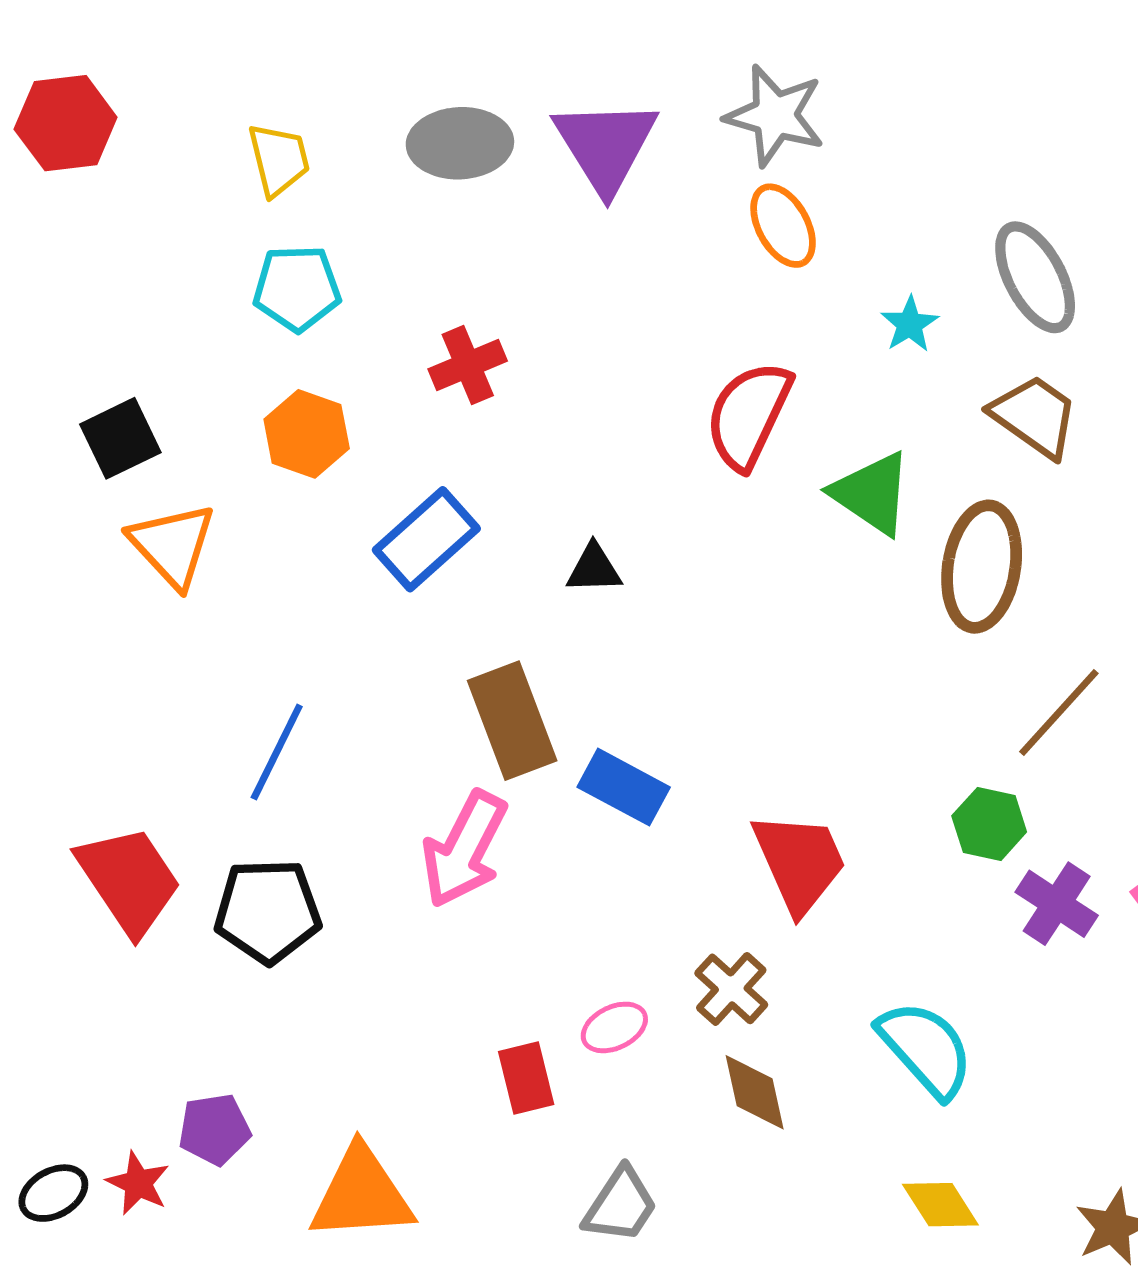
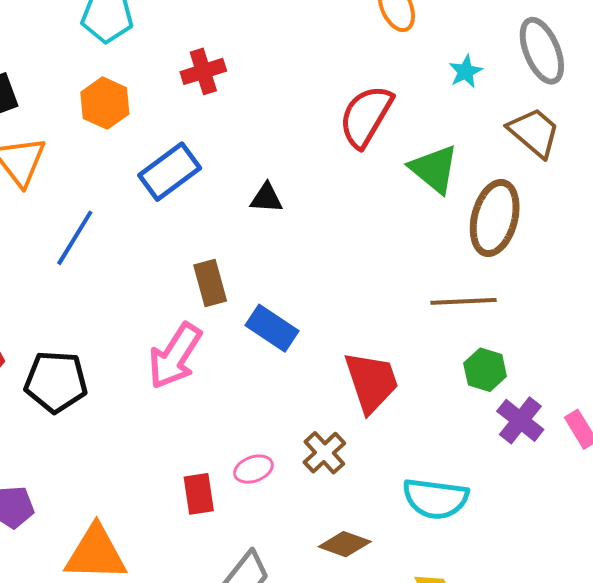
brown line: (1059, 712) -> (464, 301), moved, turned 40
brown rectangle: (512, 721) -> (210, 283), size x0.7
blue line: (277, 752) -> (75, 238), moved
cyan semicircle: (926, 1049) -> (435, 499), turned 134
brown diamond: (755, 1092) -> (345, 544), moved, turned -63

